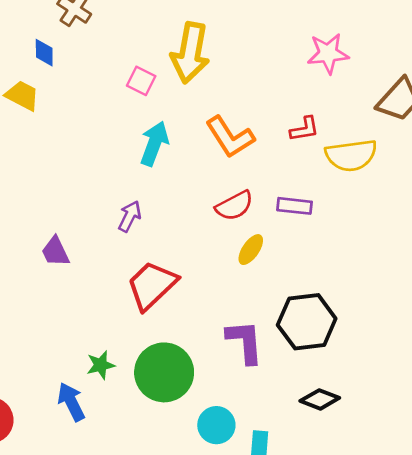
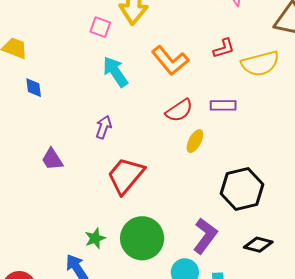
blue diamond: (44, 53) -> (34, 88), moved
cyan arrow: (154, 144) -> (115, 72), turned -48
purple L-shape: (245, 342) -> (205, 236), moved, turned 48

